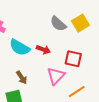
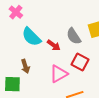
gray semicircle: (58, 24) -> (74, 36), moved

